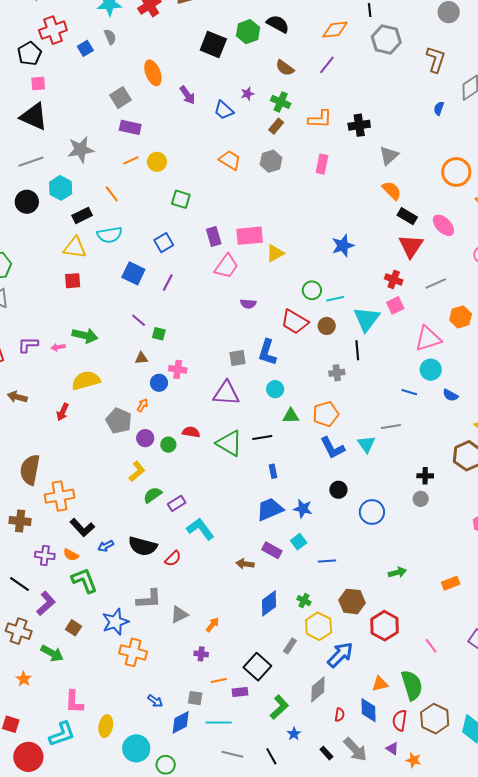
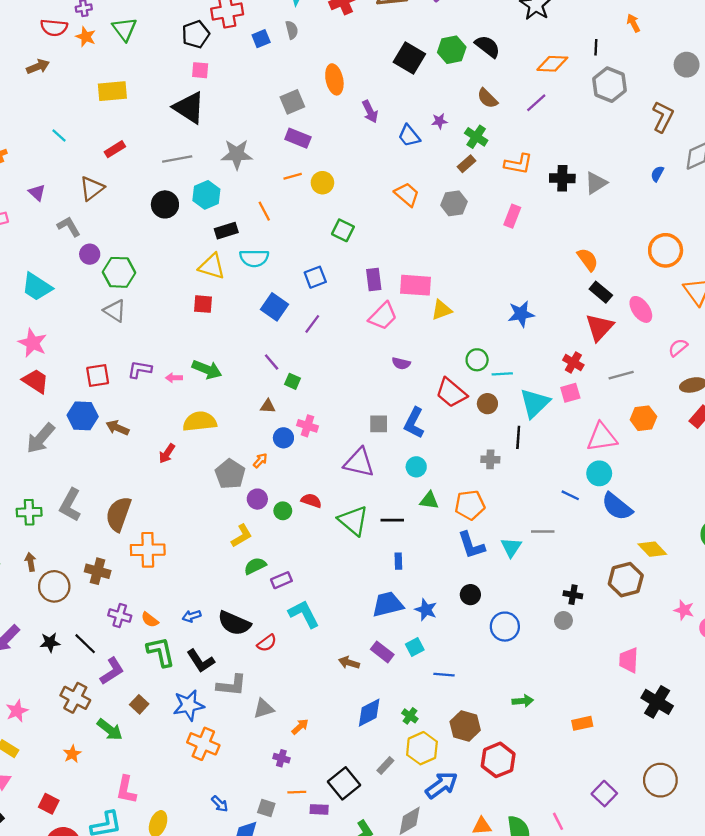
gray triangle: (389, 156) -> (596, 183), moved
blue semicircle: (450, 395) -> (617, 507), size x1.8
black L-shape: (82, 528) -> (201, 661), moved
pink line: (431, 646) -> (558, 821), moved

